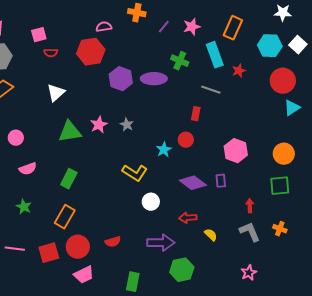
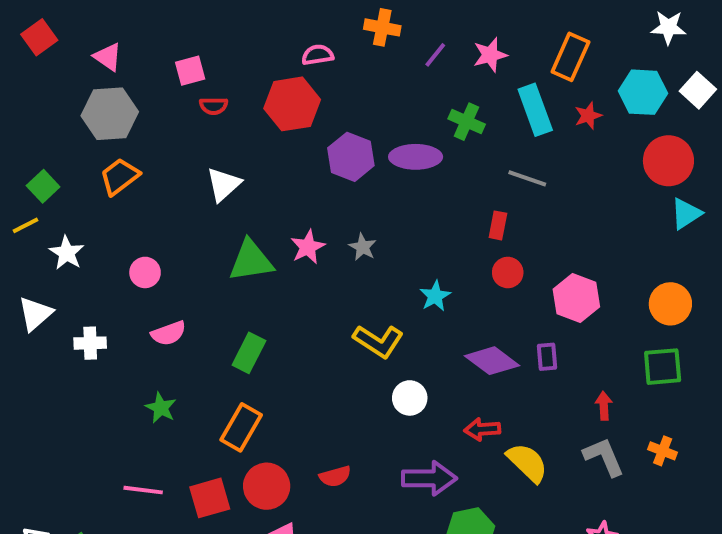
red star: (239, 71) -> (588, 116), moved
red circle: (186, 140) -> (508, 272), moved
yellow semicircle: (211, 235) -> (527, 463), size x1.6

